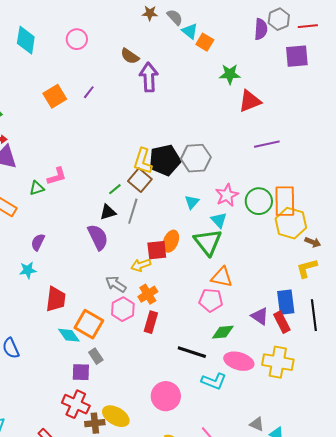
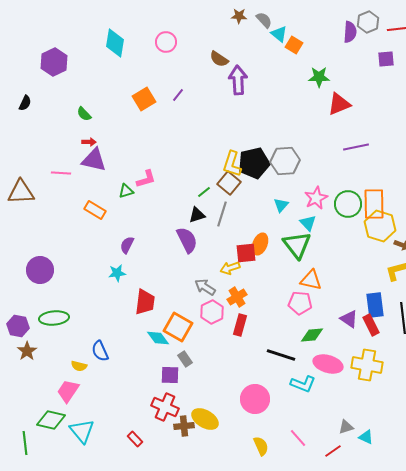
purple square: (297, 56) -> (386, 59), size x0.7
gray triangle: (257, 424) -> (346, 427), turned -42

